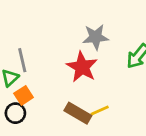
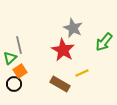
gray star: (96, 37) -> (73, 28), turned 30
yellow line: (100, 110) -> (82, 73), moved

